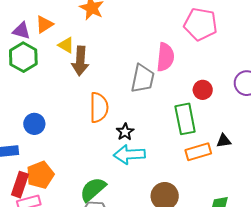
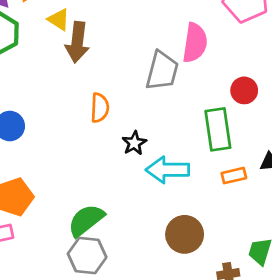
orange semicircle: (99, 107) -> (100, 108), size x0.7
orange rectangle: (198, 152) -> (234, 176), size x0.7
cyan arrow: (129, 155) -> (168, 170), moved

